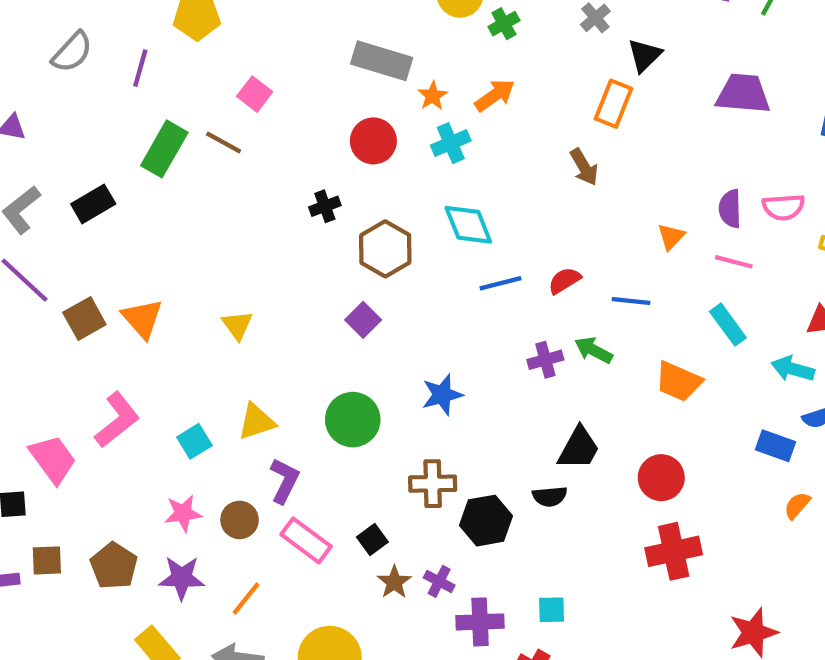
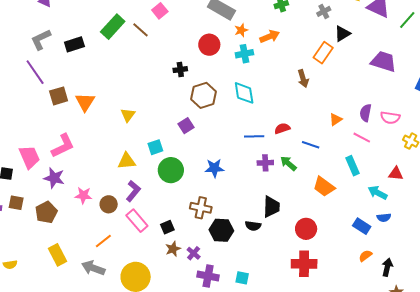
blue line: (501, 283) -> (254, 136), moved
cyan square: (194, 441) -> (155, 147), moved
black trapezoid: (579, 448) -> (271, 207), turned -40
purple star: (182, 578) -> (54, 178), moved

